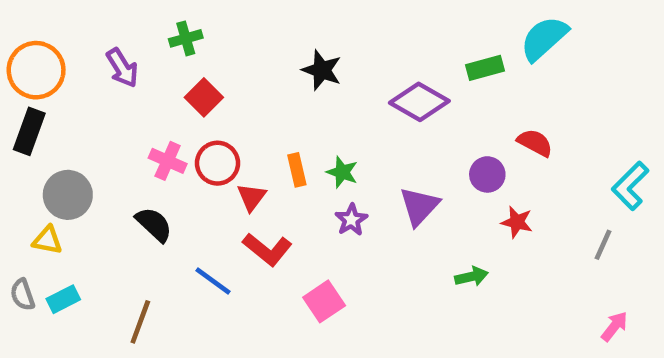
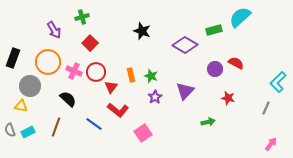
orange circle: (36, 70) -> (48, 62), moved
purple circle: (487, 174) -> (215, 69), moved
brown line: (140, 322) -> (56, 127), moved

